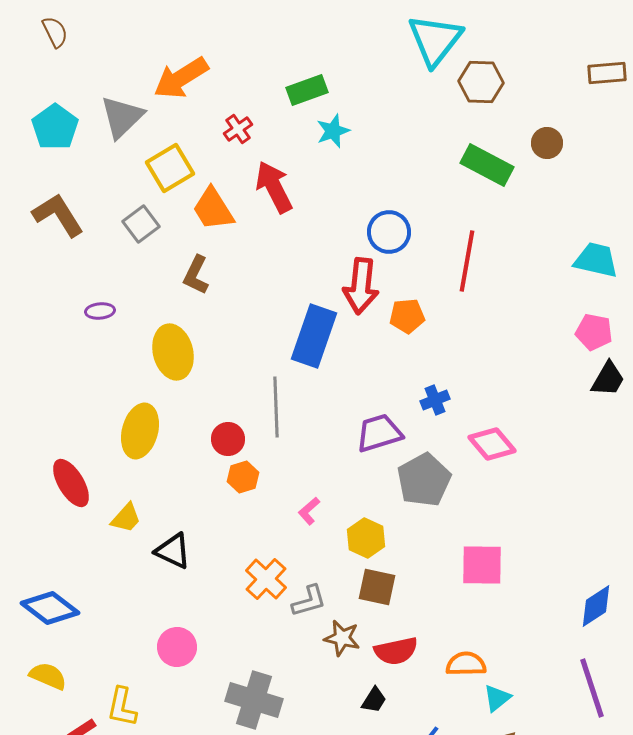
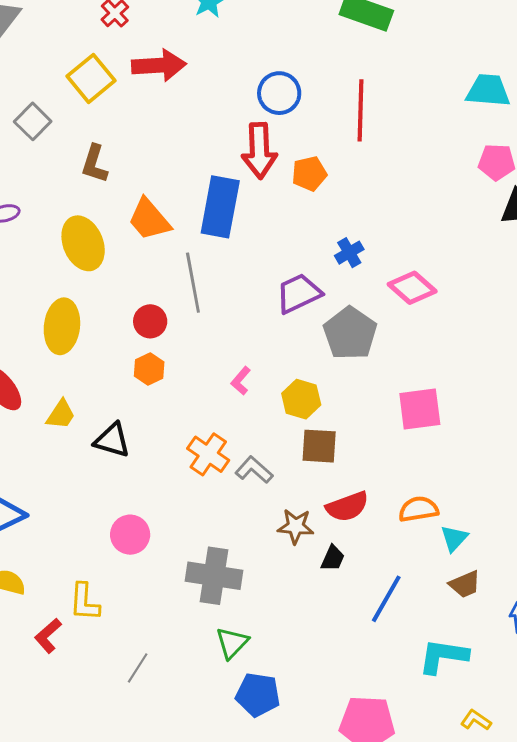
yellow square: (170, 168) -> (91, 78), moved
red arrow: (274, 187) -> (159, 65), turned 122
orange trapezoid: (213, 209) -> (149, 219), moved
orange hexagon: (243, 477) -> (149, 369), moved
gray L-shape: (309, 601) -> (254, 470), turned -114
brown star: (342, 638) -> (296, 526), moved

